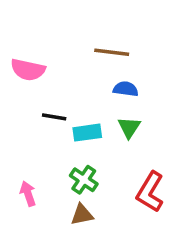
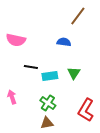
brown line: (112, 52) -> (78, 16), moved, turned -60
blue semicircle: (126, 89) -> (64, 42), moved
pink arrow: (28, 194) -> (12, 97), moved

